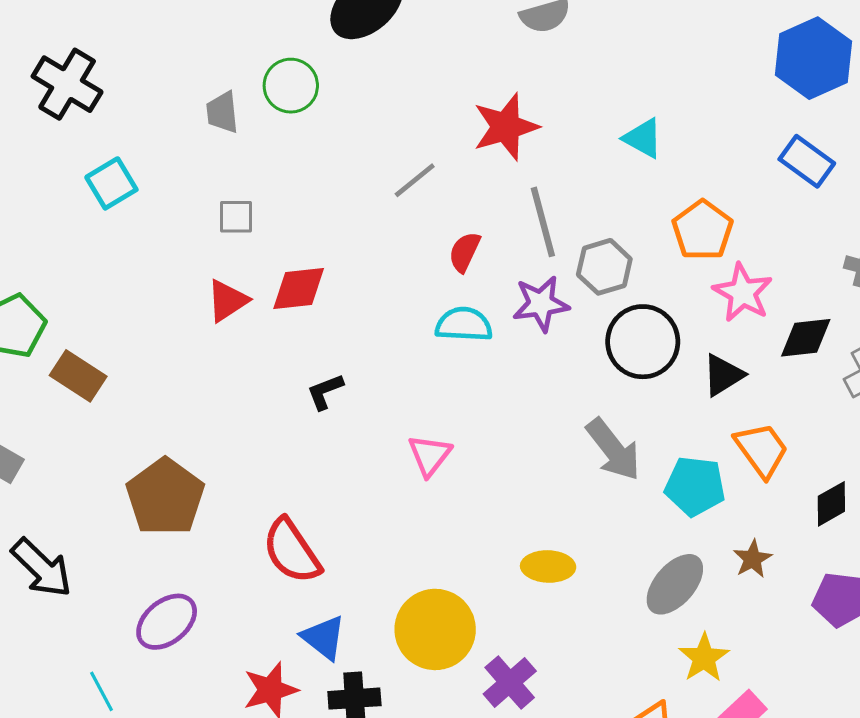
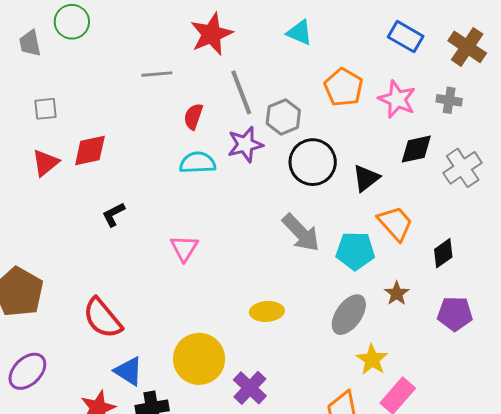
gray line: (415, 180) -> (157, 74), turned 40
pink star: (743, 293) -> (397, 99), moved

